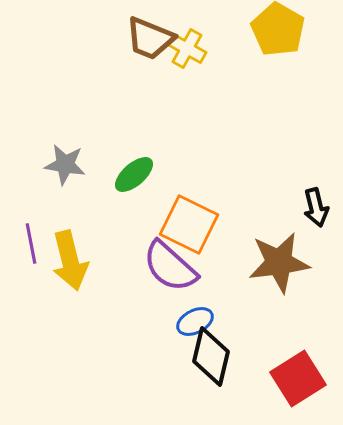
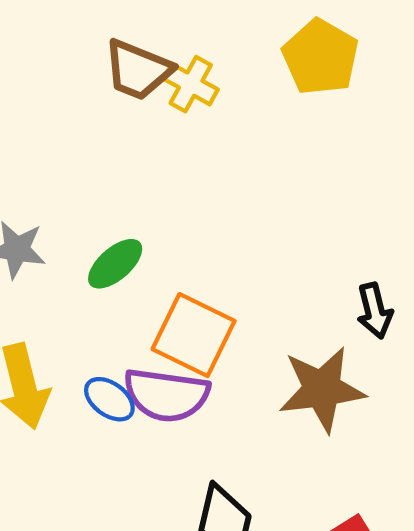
purple semicircle: (170, 266) -> (166, 395), turned -34
blue ellipse: (195, 322) -> (109, 399), moved, turned 63

